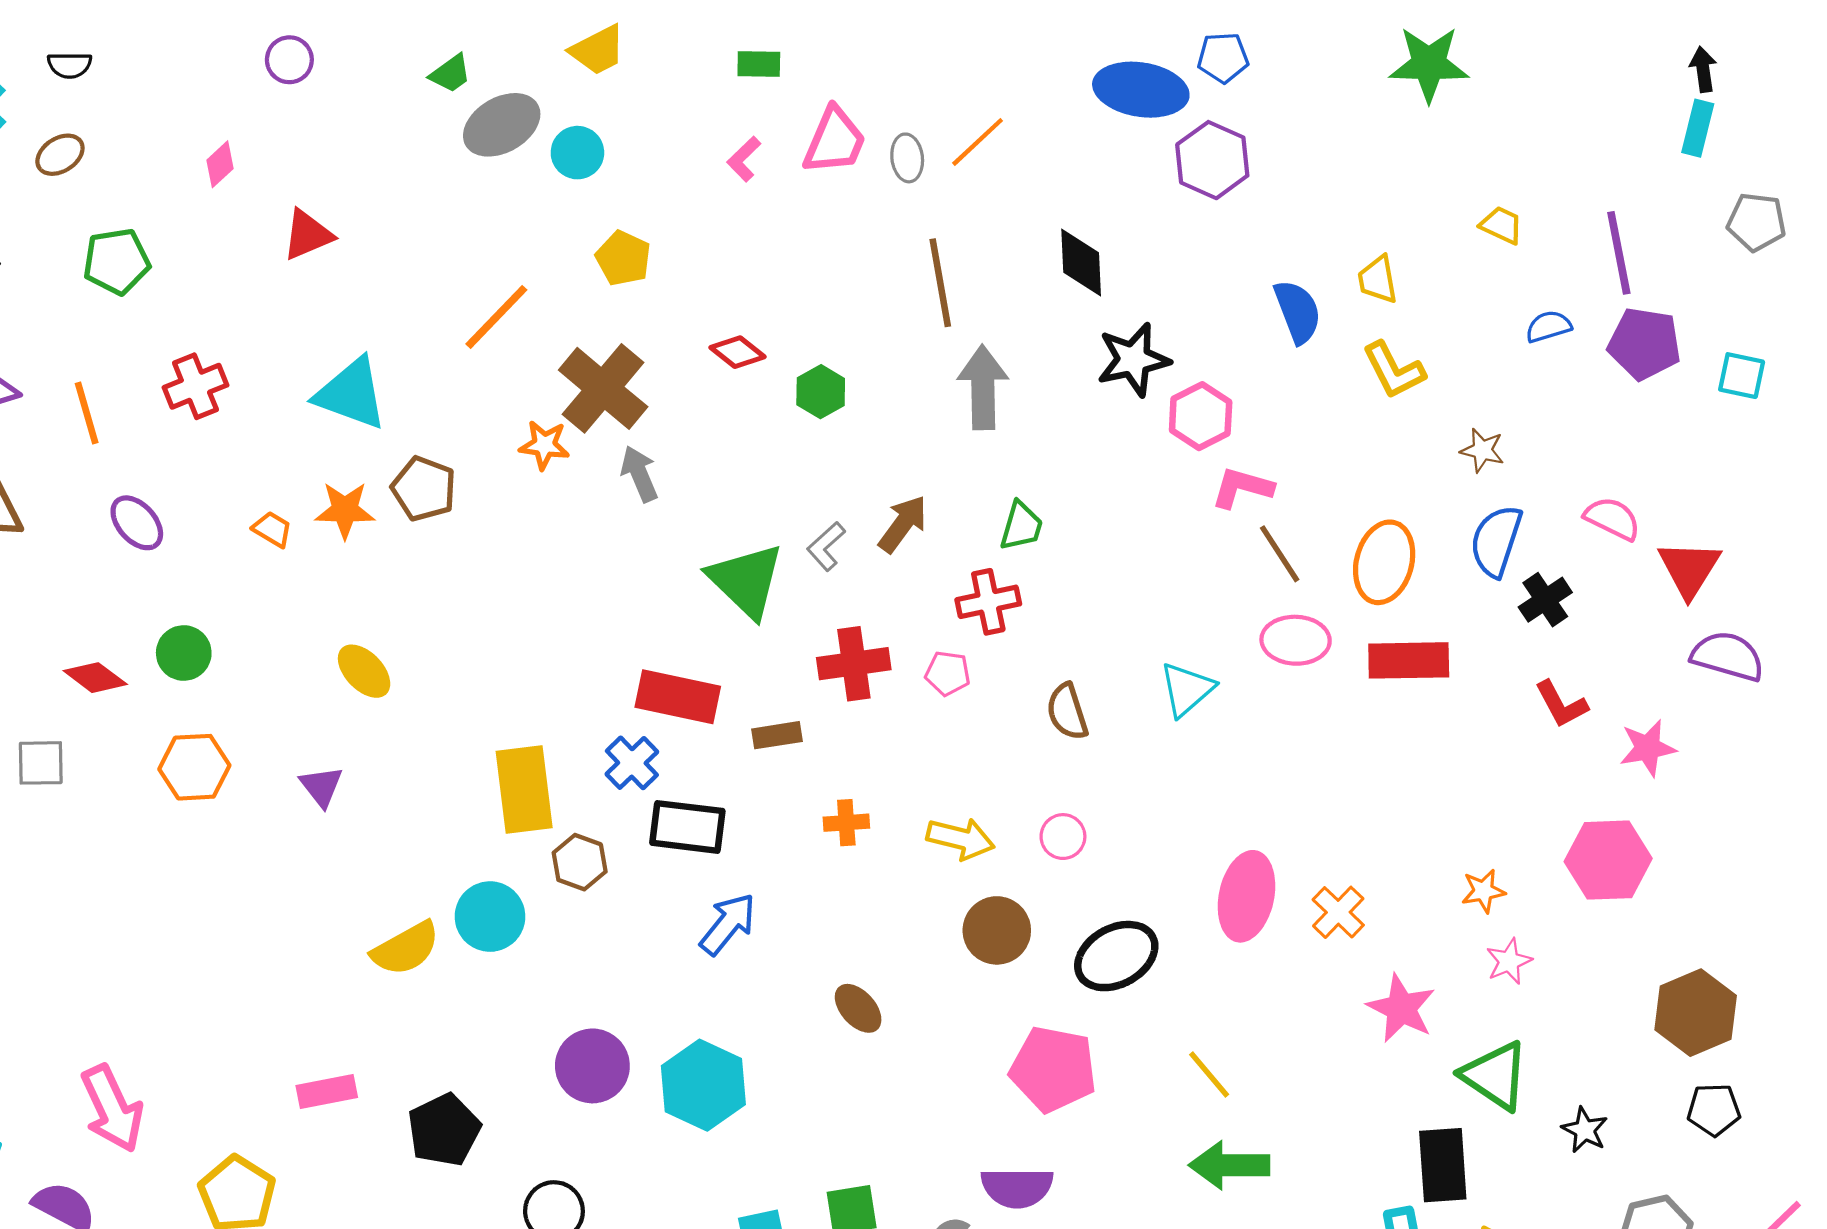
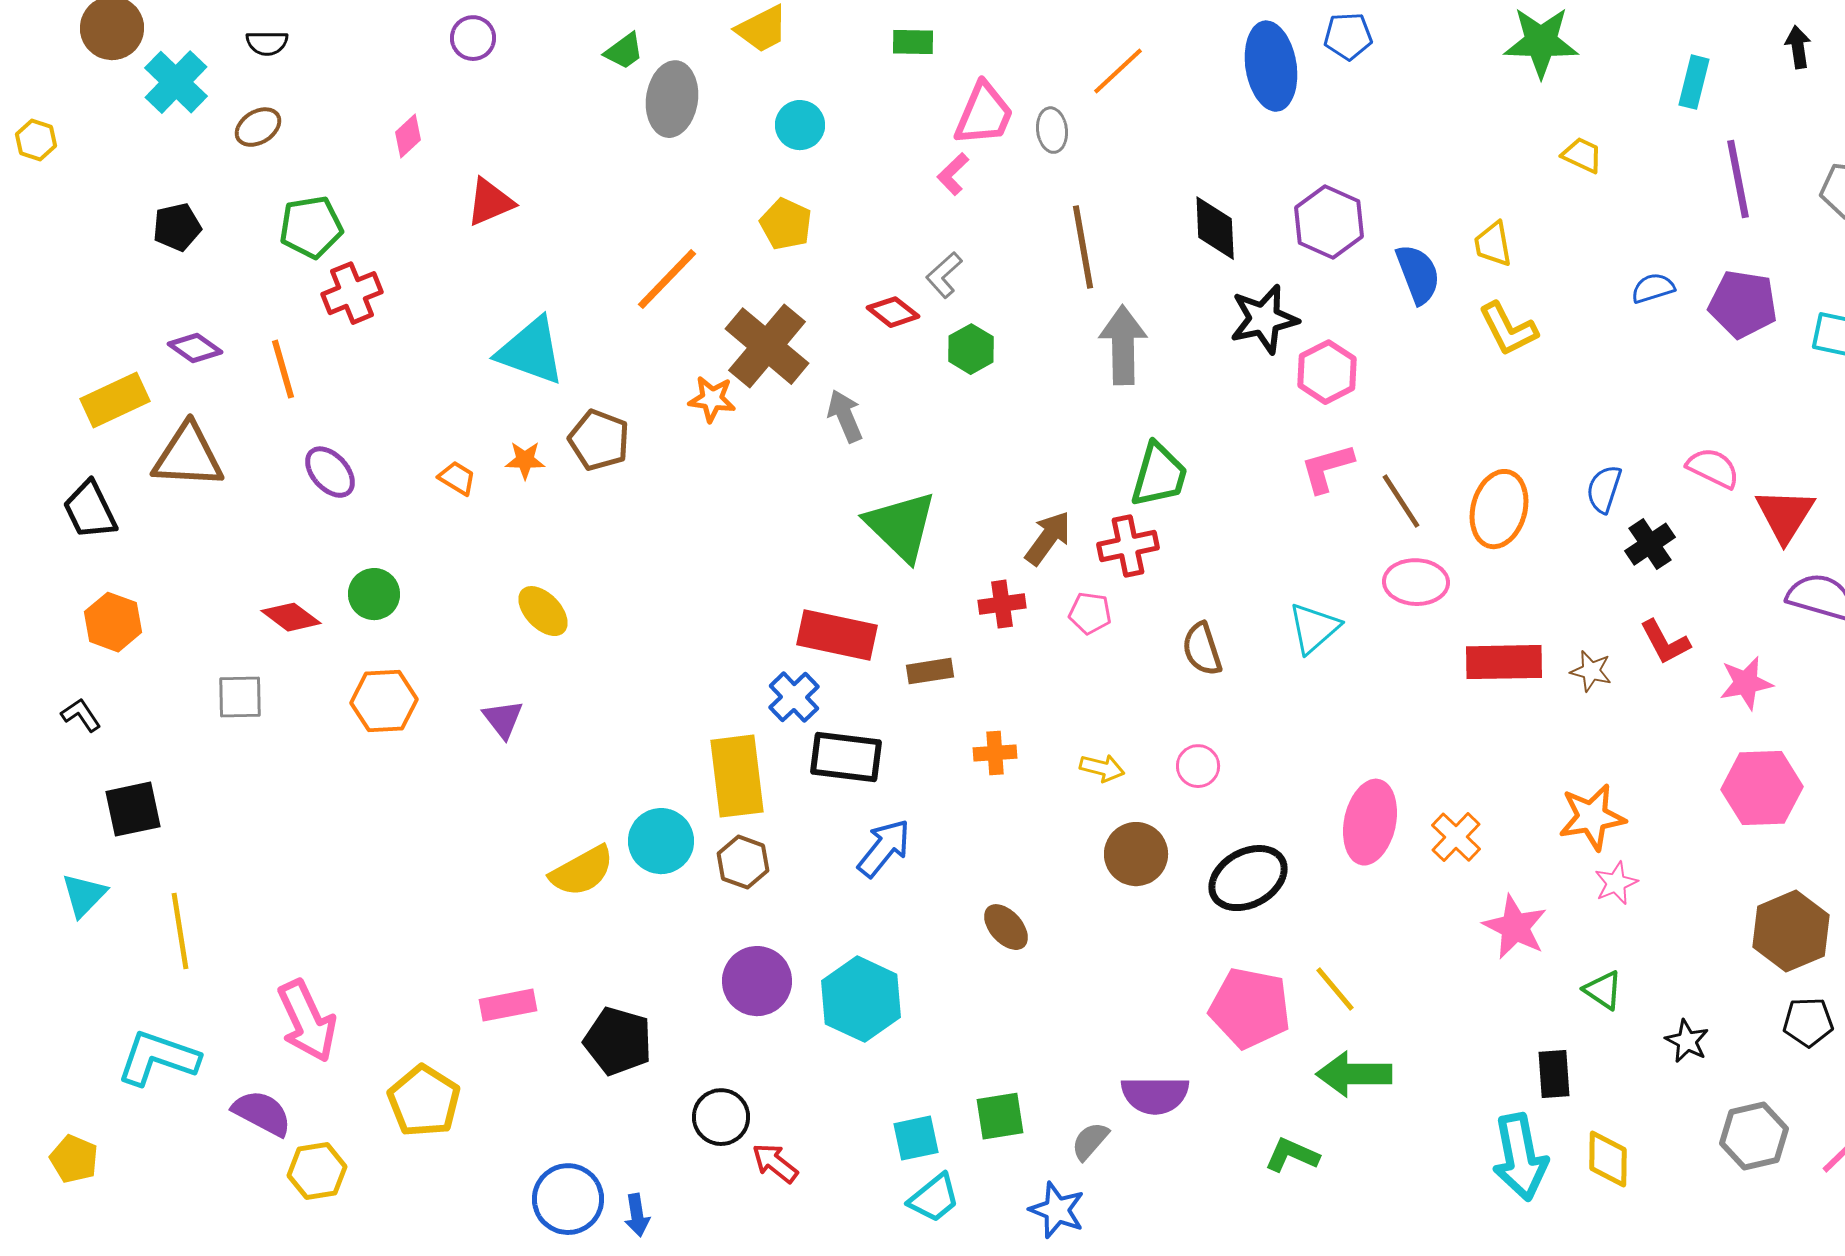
blue ellipse: (1141, 90) -> (1271, 66), turned 72
gray ellipse: (502, 125) -> (672, 99), turned -52
cyan rectangle: (1698, 128) -> (1694, 82), moved
orange line: (978, 142) -> (1118, 71), moved
cyan circle: (577, 153) -> (800, 125), moved
pink L-shape: (744, 159) -> (953, 174), moved
purple hexagon: (1212, 160) -> (1329, 222), moved
yellow trapezoid: (1501, 225) -> (1582, 155), moved
purple line: (1619, 253) -> (1738, 179), moved
red cross: (195, 386) -> (352, 293), moved
brown star: (1482, 450) -> (1591, 671), moved
gray arrow: (639, 474) -> (845, 416), moved
pink L-shape: (1242, 488) -> (1327, 468), moved, turned -32
orange star: (345, 510) -> (525, 460), size x0.7
brown arrow: (903, 524) -> (1048, 538), moved
green trapezoid: (1021, 526) -> (1159, 475), size x1.4
blue semicircle: (1496, 541) -> (1604, 489), size x0.7
gray L-shape: (826, 546) -> (944, 275), moved
red rectangle: (1409, 660) -> (1504, 662), moved
red cross: (854, 664) -> (1002, 604), size x0.7
yellow rectangle: (524, 790) -> (737, 776), moved
yellow arrow: (961, 839) -> (1102, 768), size x0.7
pink hexagon: (1608, 860) -> (1762, 788), moved
brown hexagon: (580, 862) -> (743, 862), moved
orange star: (1483, 891) -> (1592, 817), size x1.6
pink pentagon: (1053, 1069) -> (1250, 1008), moved
green triangle: (1495, 1076) -> (1603, 990), size x0.6
black pentagon: (444, 1130) -> (618, 1041), turned -30
black rectangle: (1443, 1165) -> (1554, 1074), size x0.7

